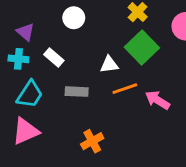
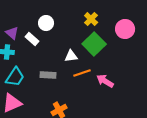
white rectangle: (54, 57) -> (32, 39), moved

